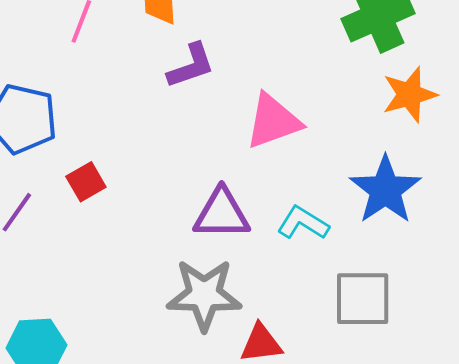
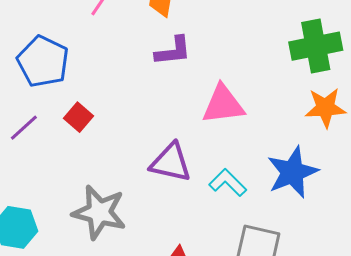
red square: (86, 182) -> (78, 117), turned -32
gray star: (204, 295) -> (99, 212), moved

